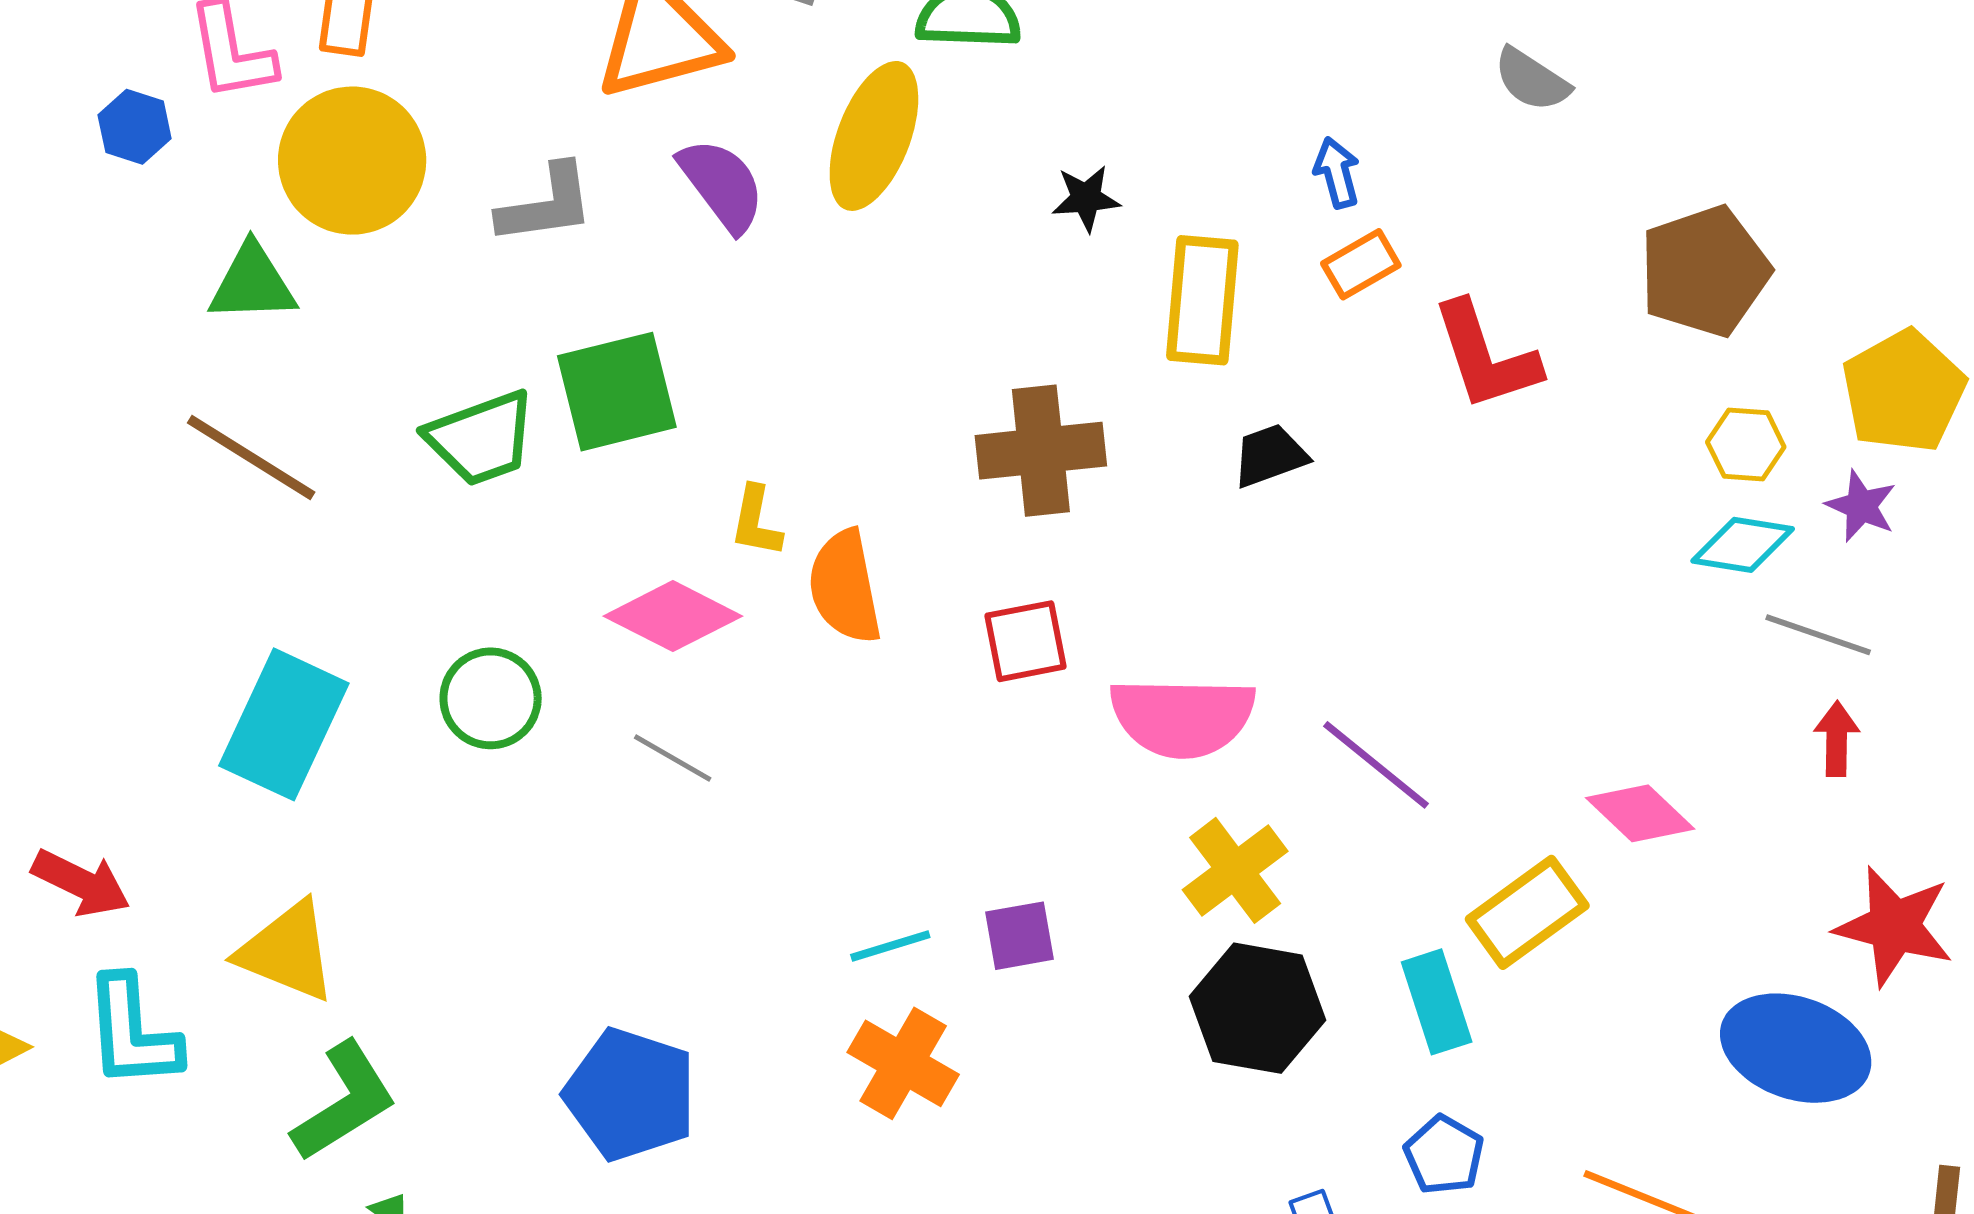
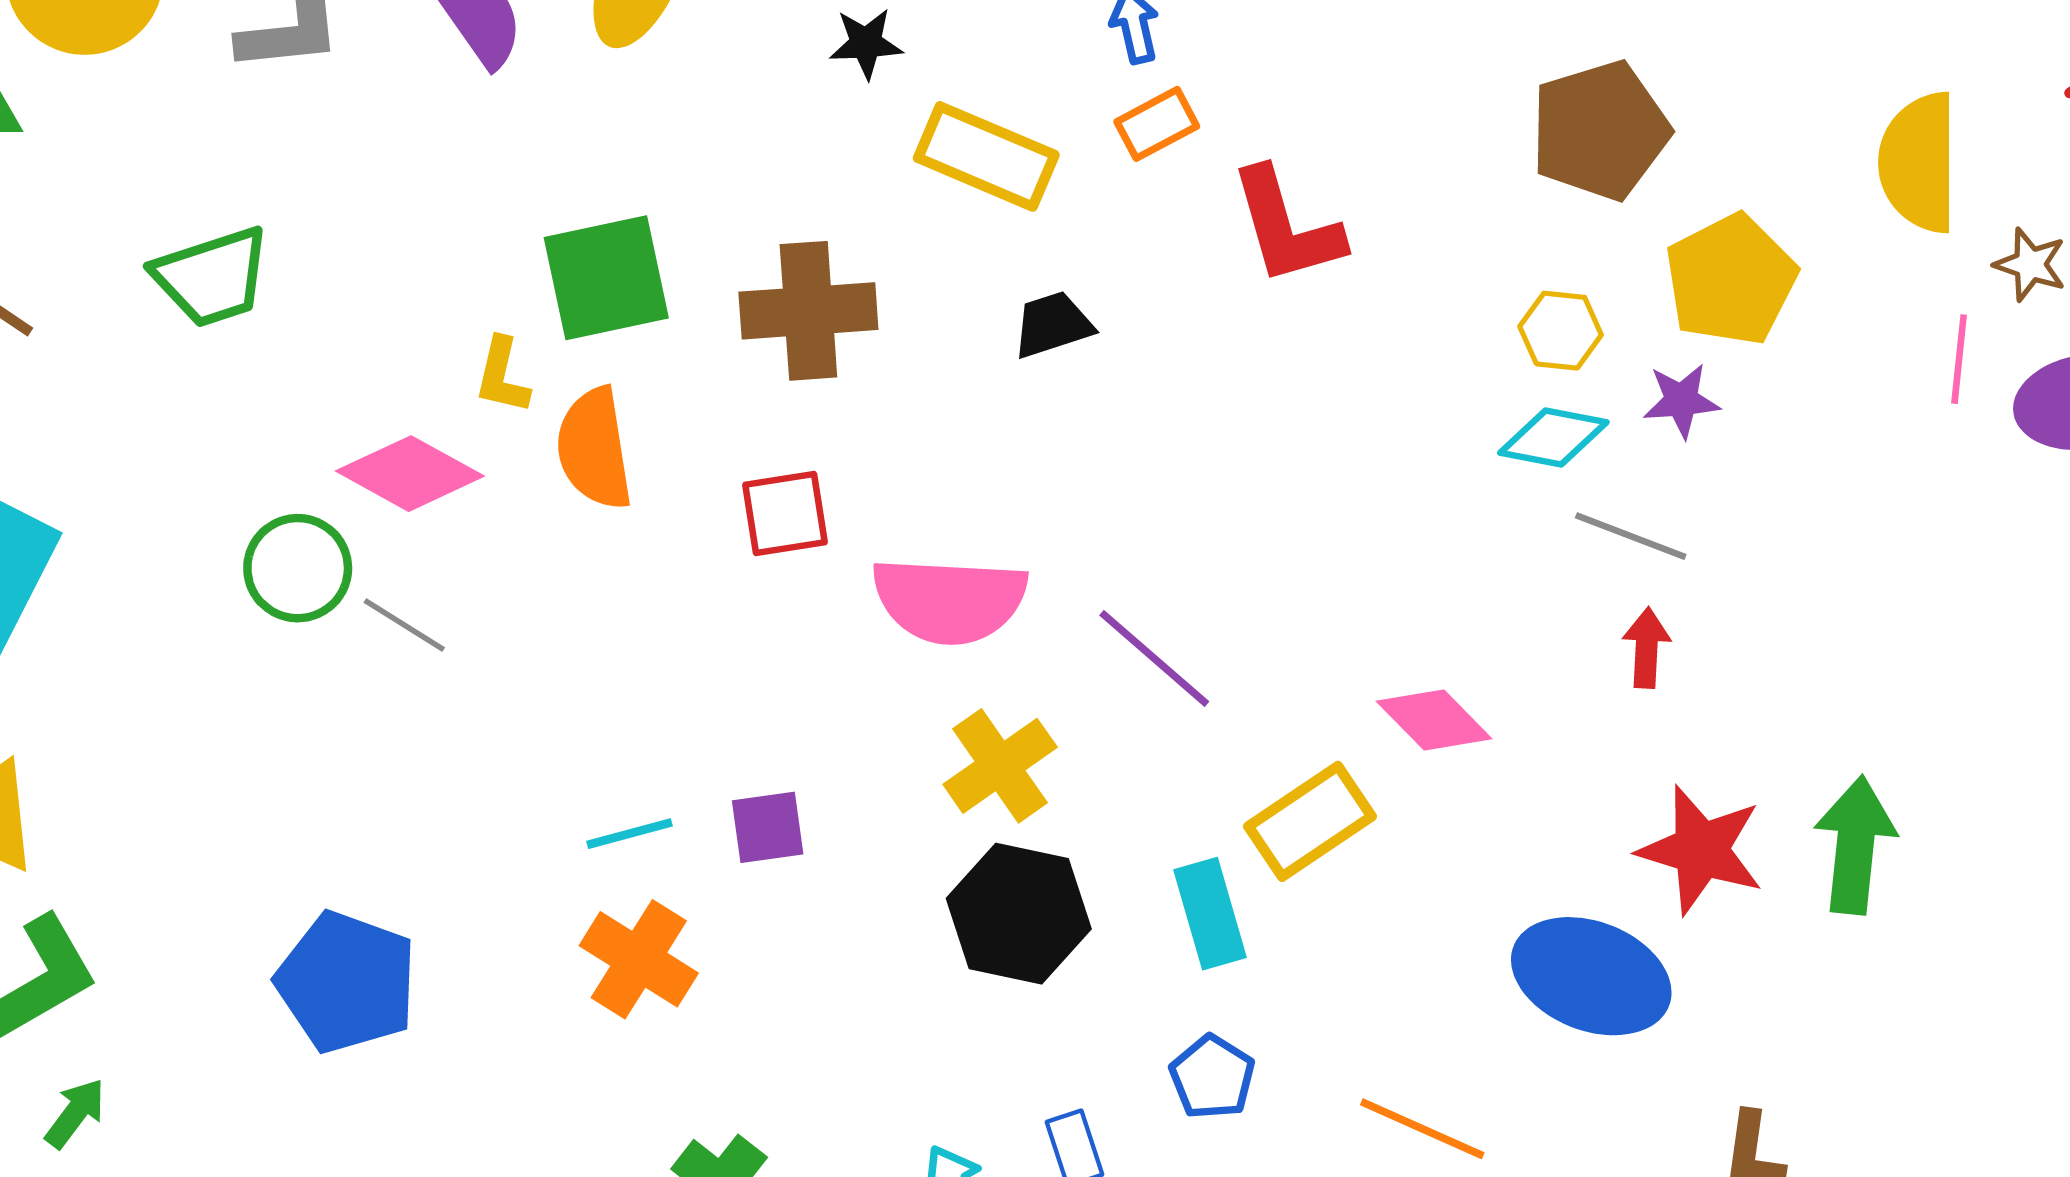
brown pentagon: (1705, 271) -> (1600, 130), moved
yellow rectangle: (1202, 300) -> (986, 156), turned -74
green square: (617, 392) -> (606, 278), moved
purple star: (1861, 506) -> (1681, 400), turned -30
green circle: (491, 698) -> (298, 568), moved

